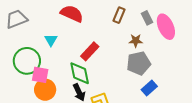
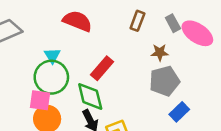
pink ellipse: (166, 27) -> (197, 33), turned -30
green circle: (27, 61) -> (51, 77), moved

